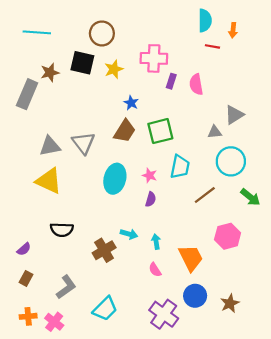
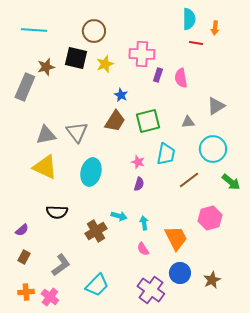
gray triangle: (215, 132) -> (188, 122), moved
cyan ellipse: (115, 179) -> (91, 172), moved

